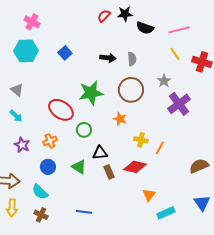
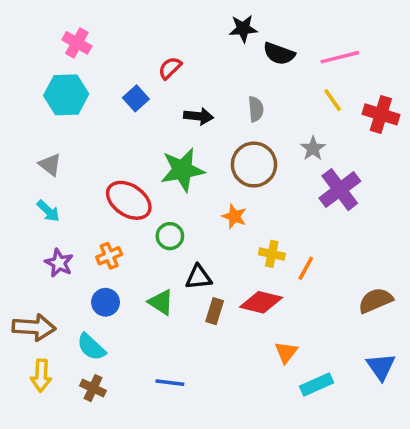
red semicircle: (104, 16) -> (170, 68), moved
black arrow: (108, 58) -> (199, 116), moved
brown rectangle: (109, 172) -> (215, 311), turned 40

